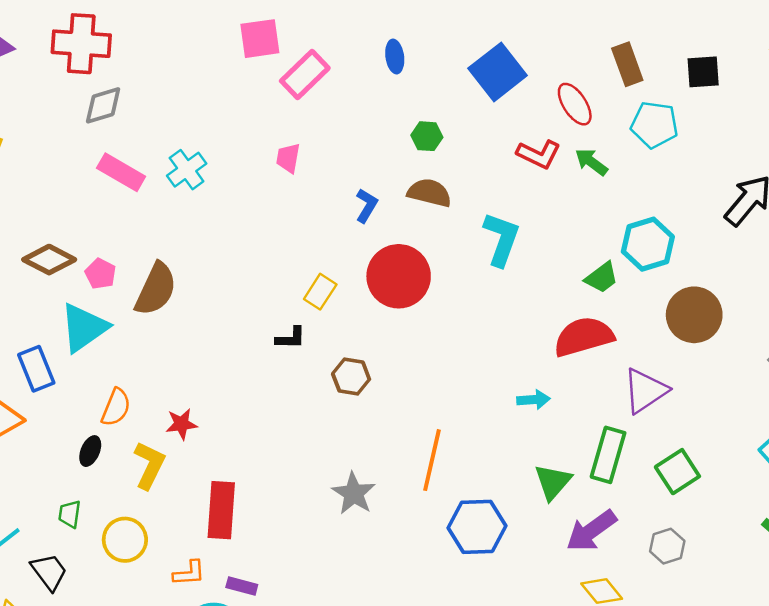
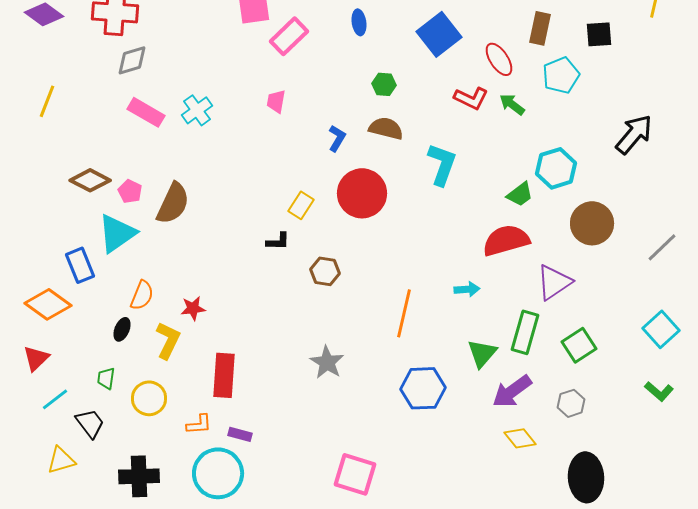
brown rectangle: (627, 64) -> (540, 28), turned 32
cyan pentagon: (654, 125) -> (561, 75), turned -30
orange line: (432, 460) -> (404, 313), moved

